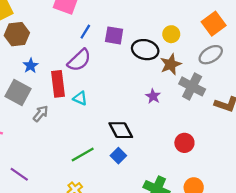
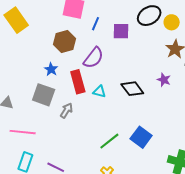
blue line: (85, 32) -> (96, 24), moved
brown hexagon: (17, 34) -> (64, 41), moved
black ellipse: (145, 50) -> (149, 16), moved, turned -35
black diamond: (121, 130) -> (132, 89), moved
blue square: (118, 156) -> (141, 137), size x1.5

